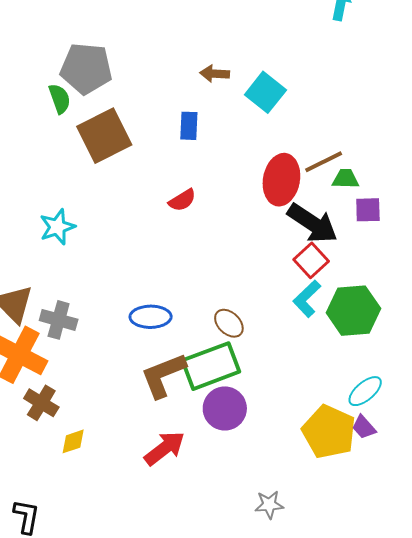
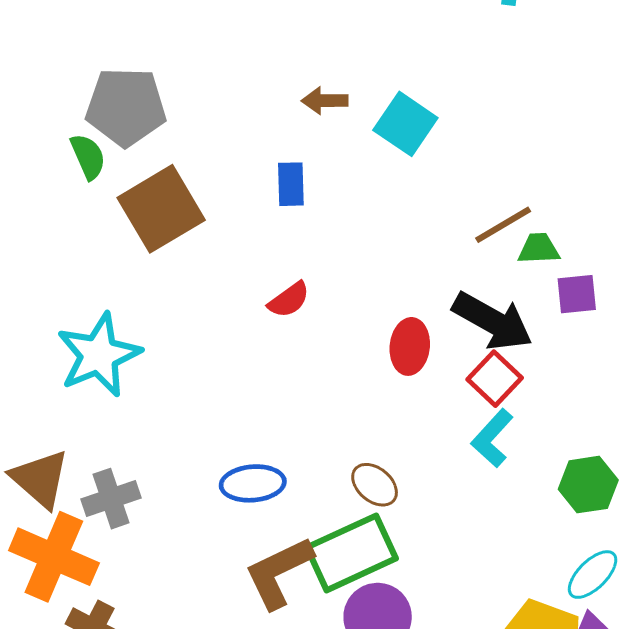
red ellipse: (281, 180) -> (410, 346), moved, size x0.7
cyan star: (57, 227) -> (99, 355), size x1.5
green hexagon: (353, 311) -> (588, 485), moved, size x0.7
gray cross: (59, 320) -> (111, 499), turned -30

